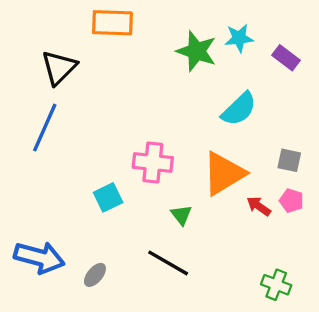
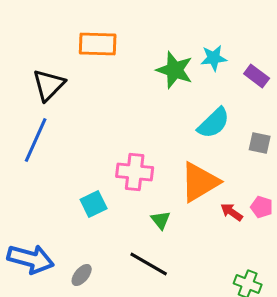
gray square: (289, 160) -> (260, 143), moved

